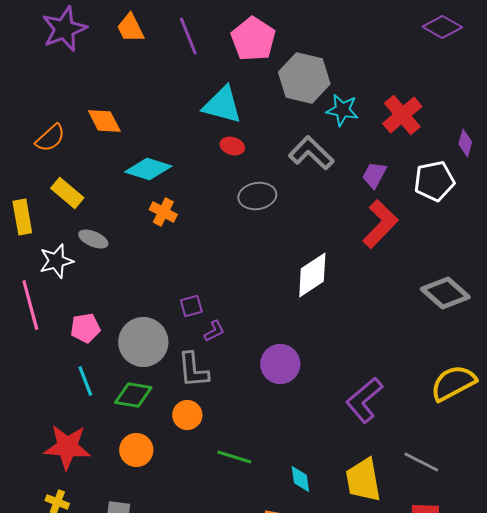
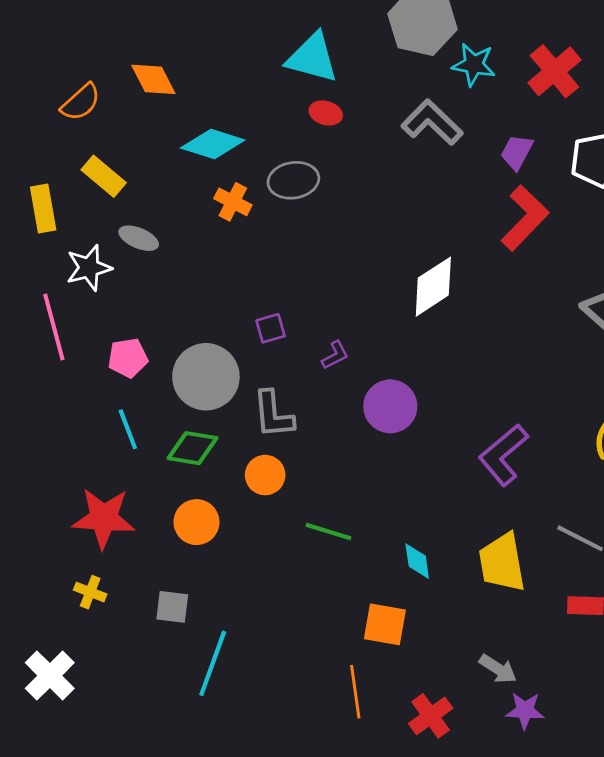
gray ellipse: (257, 196) -> (293, 180), moved
purple L-shape: (214, 331) -> (335, 355), moved

